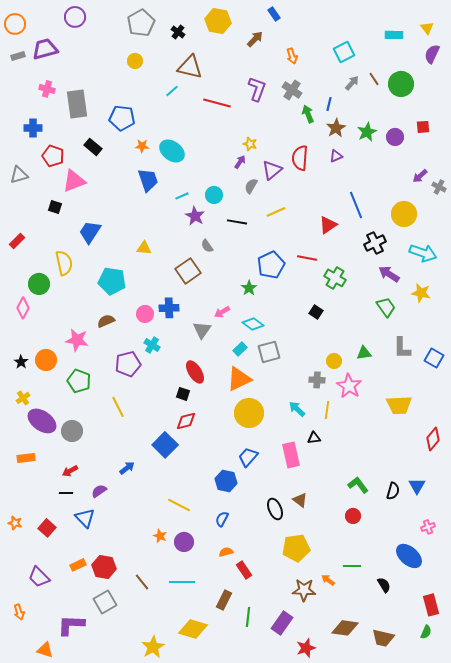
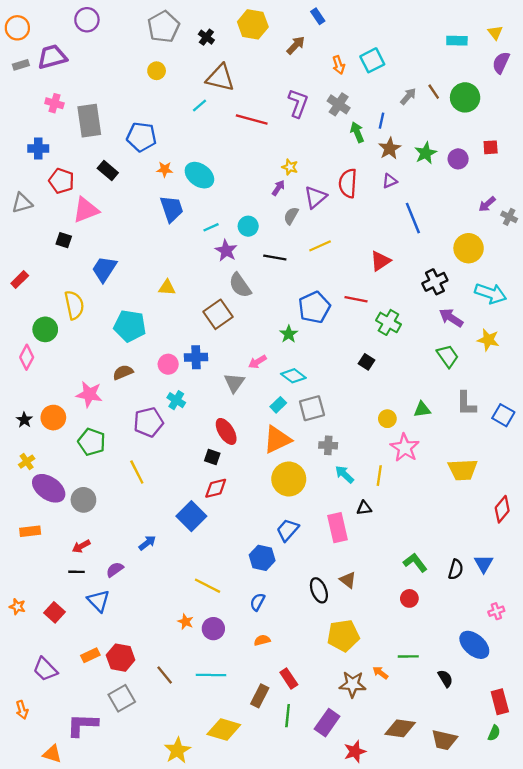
cyan square: (344, 52) -> (372, 60), moved
blue line: (356, 205) -> (413, 218), moved
gray semicircle: (207, 246) -> (240, 285), size x1.6
gray cross: (317, 380) -> (328, 445), moved
red rectangle: (244, 570) -> (289, 678), moved

